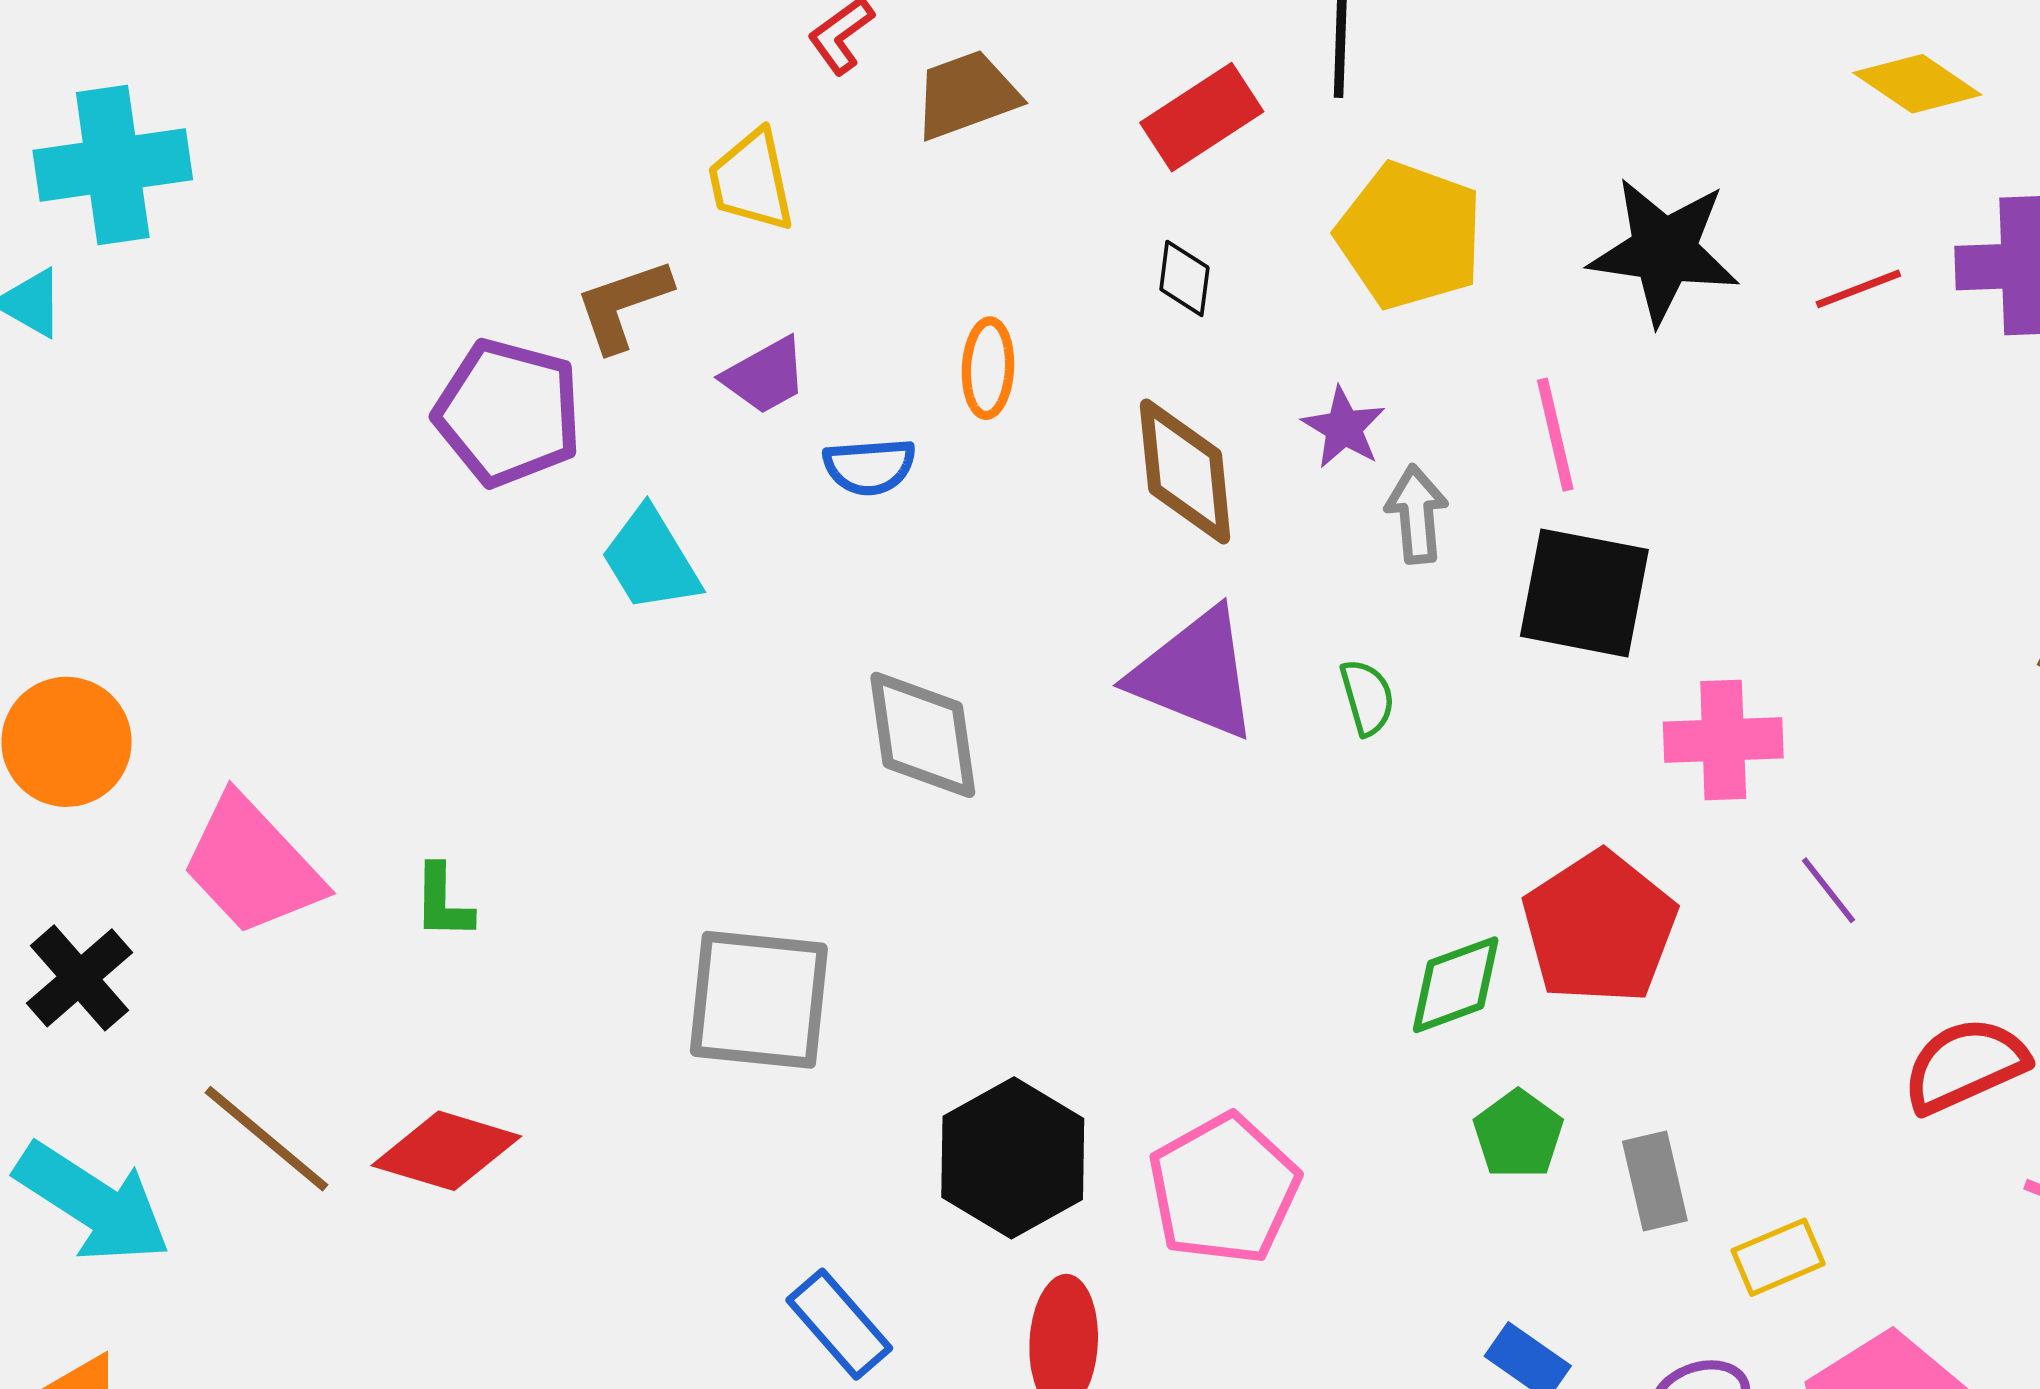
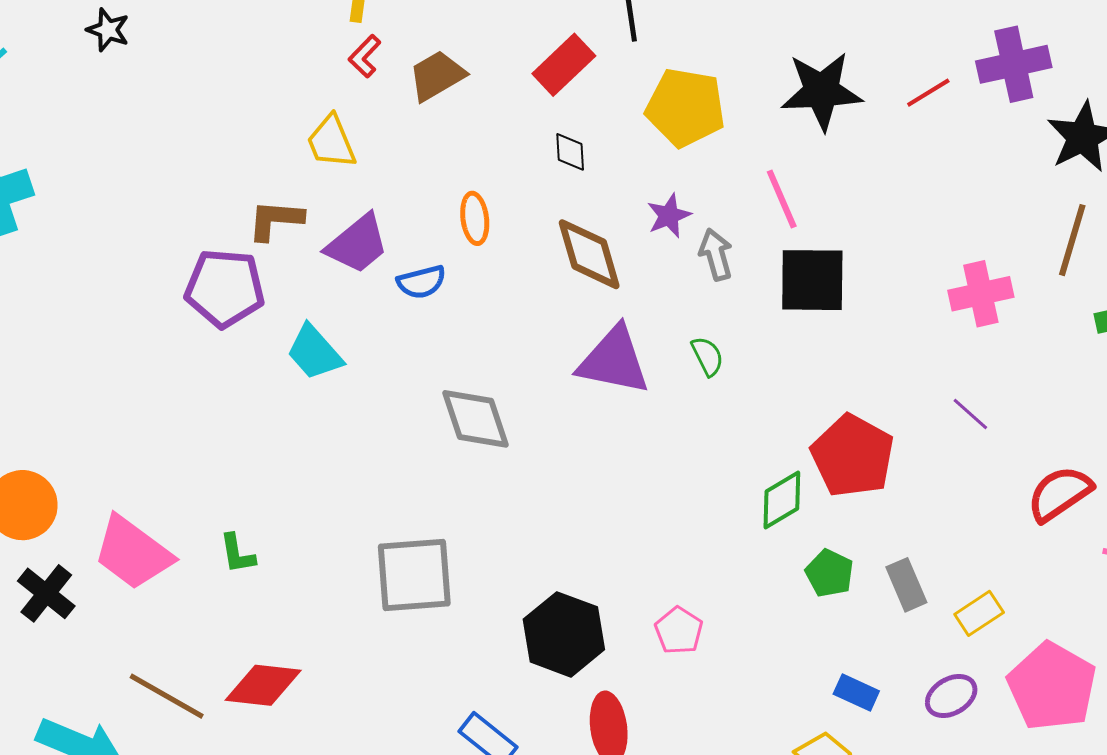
brown L-shape: (623, 305) -> (275, 220), turned 34
purple trapezoid: (765, 376) -> (357, 244), size x1.4
purple star: (1344, 428) -> (669, 216), turned 30
pink cross: (1723, 740) -> (981, 294), moved
black cross: (80, 978) -> (46, 593), moved
pink pentagon: (1224, 1189) -> (679, 631), size x0.6

